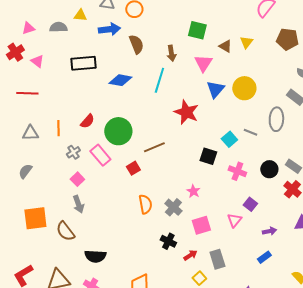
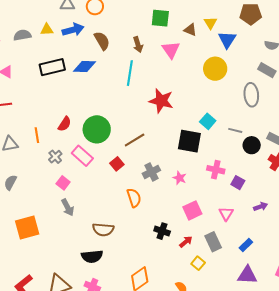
yellow triangle: (80, 15) -> (47, 30), moved
blue diamond: (120, 80) -> (84, 67), moved
blue triangle: (215, 89) -> (227, 40), moved
gray line: (250, 132) -> (235, 130), moved
black square: (208, 156) -> (189, 141), size x1.4
pink cross: (237, 171) -> (216, 170), moved
gray cross: (173, 207) -> (151, 172), moved, turned 30
pink triangle: (234, 220) -> (226, 214), moved
brown semicircle: (65, 231) -> (103, 230), moved, turned -40
blue rectangle: (264, 257) -> (246, 245), moved

